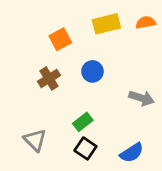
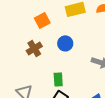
green rectangle: (83, 122) -> (58, 79), turned -56

